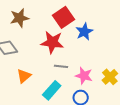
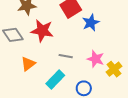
red star: (52, 42) -> (42, 31), moved
pink star: (84, 76) -> (96, 59), moved

